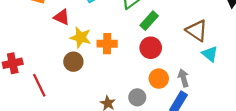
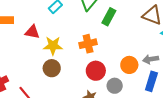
orange cross: (107, 44) -> (88, 44), moved
red circle: (151, 48) -> (96, 71), moved
gray arrow: (183, 78) -> (151, 59), turned -70

